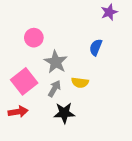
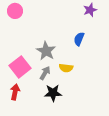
pink circle: (34, 38) -> (15, 11), moved
red arrow: (18, 112) -> (15, 92), turned -70

